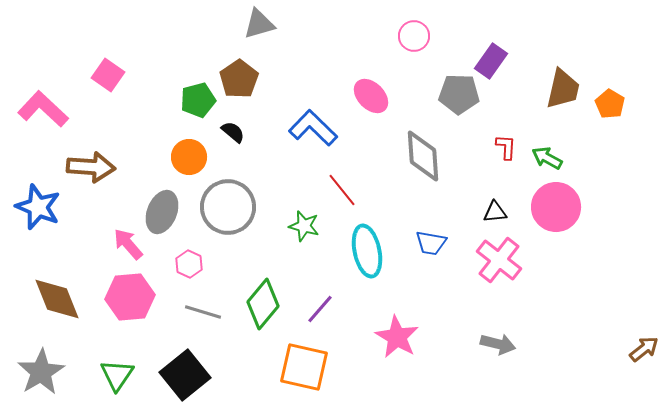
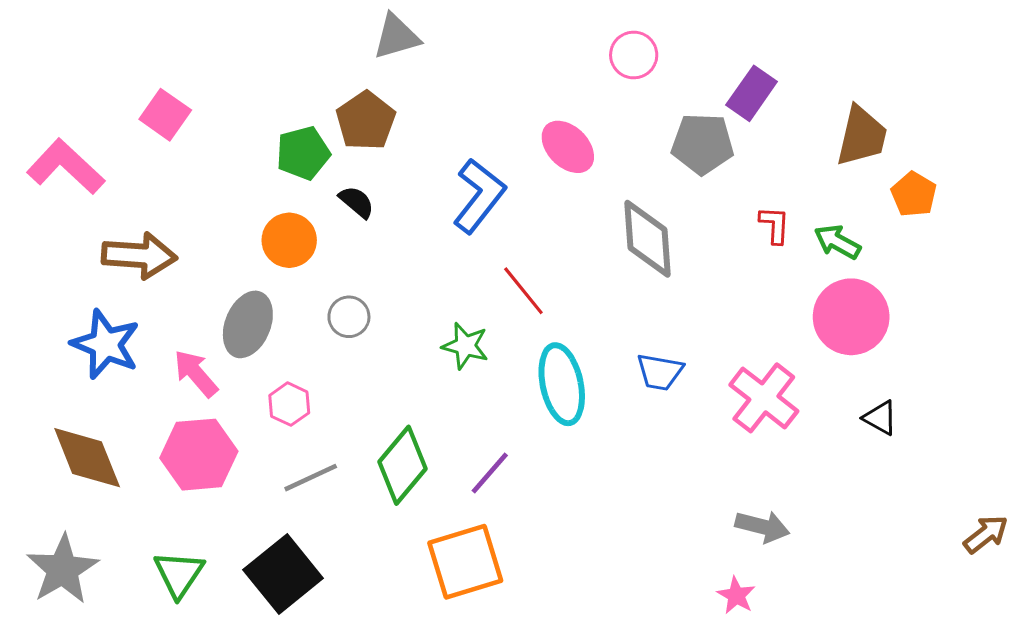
orange pentagon: (610, 104) -> (914, 194), moved
blue L-shape: (313, 128) -> (479, 196), turned 84
blue star: (38, 207) -> (105, 344), moved
gray circle: (228, 207) -> (349, 317), size x0.5
black triangle: (495, 212) -> (880, 418), moved, turned 35
gray line: (203, 312) -> (311, 478), turned -42
pink star: (397, 337) -> (736, 595), moved, size x0.6
orange square: (304, 367) -> (465, 562), turned -30

